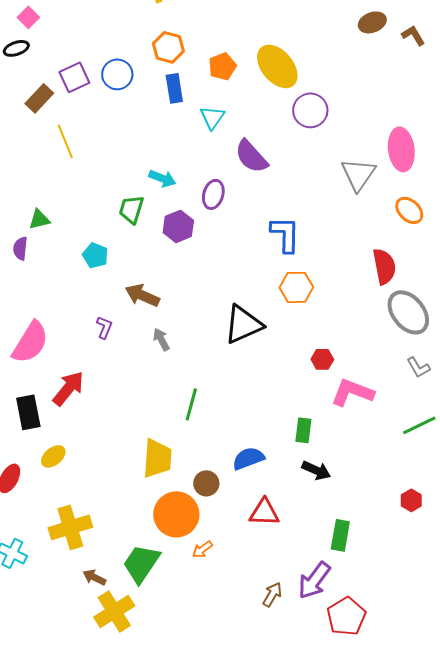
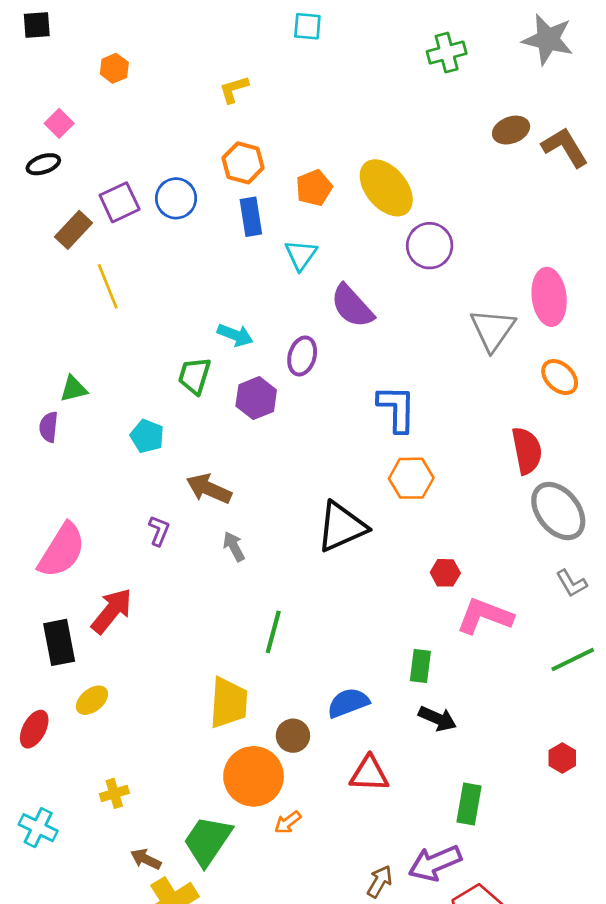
brown L-shape: (413, 35) -> (565, 147), size x1.5
yellow cross: (70, 527) -> (114, 793), size x0.5
purple arrow: (314, 580) -> (435, 863), turned 30

